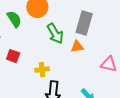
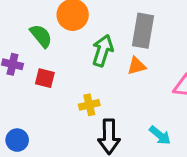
green arrow: (55, 34) -> (103, 51), turned -125
red square: (13, 56) -> (45, 78), moved

